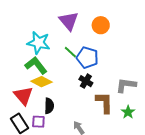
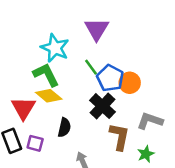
orange circle: (101, 25) -> (130, 83), moved
black cross: (86, 81) -> (102, 106), size x1.5
black semicircle: (49, 106) -> (64, 128), moved

